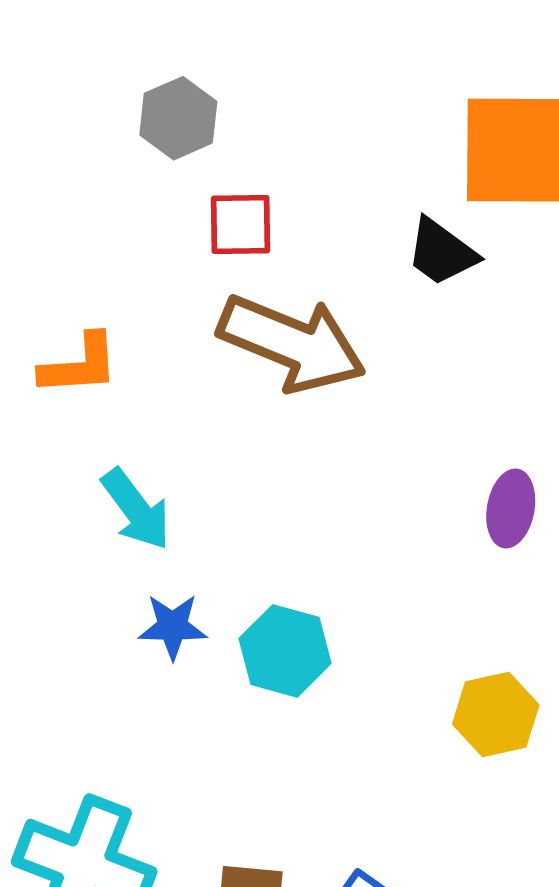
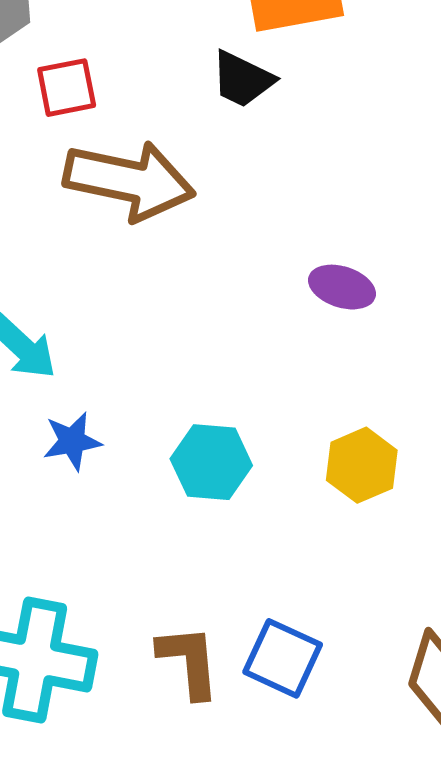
purple ellipse: (511, 508) -> (342, 287), turned -72
cyan hexagon: (285, 651) -> (211, 462), moved

